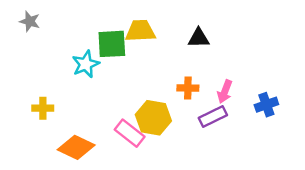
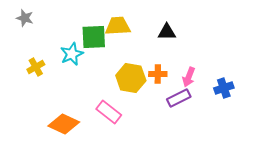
yellow cross: (43, 108) -> (36, 67), moved, turned -30
yellow hexagon: (153, 118) -> (131, 78), moved

